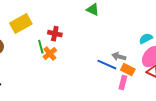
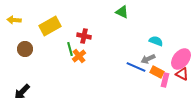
cyan semicircle: (146, 39) -> (156, 41), moved, turned 48
gray arrow: (119, 57) -> (148, 59), turned -40
pink rectangle: (123, 83) -> (165, 80), moved

